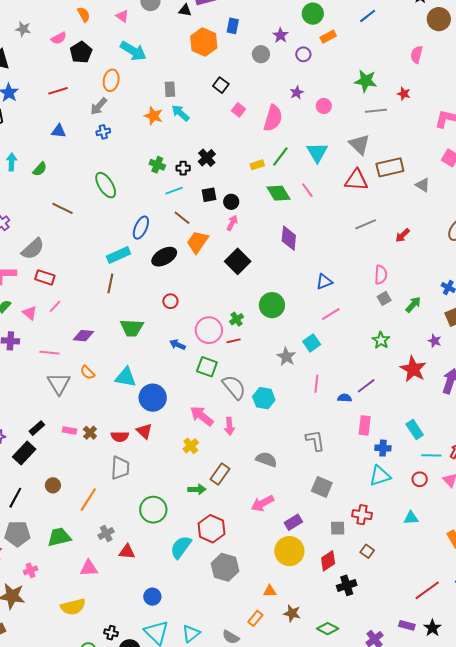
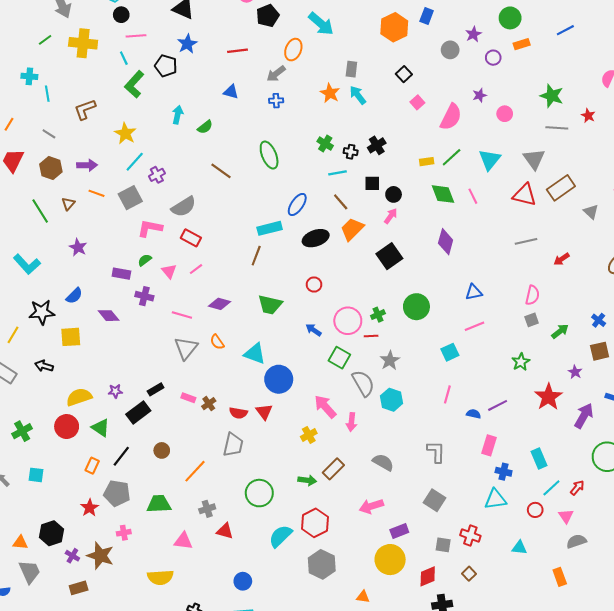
brown rectangle: (390, 167) -> (561, 188), turned -32
gray star: (286, 357) -> (390, 360), moved
cyan line: (431, 455) -> (551, 488), turned -54

